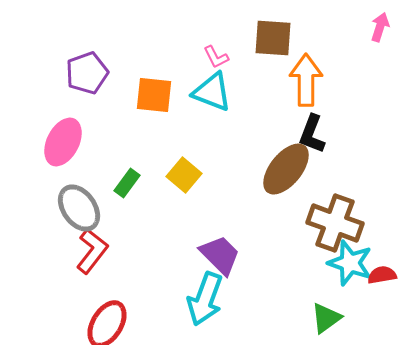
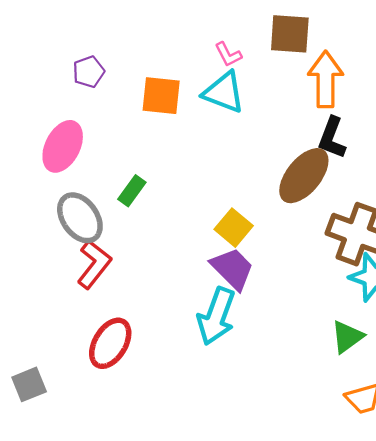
purple pentagon: (87, 73) -> (89, 72), size x0.7
yellow square: (184, 175) -> (234, 228), moved

